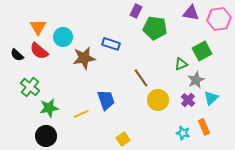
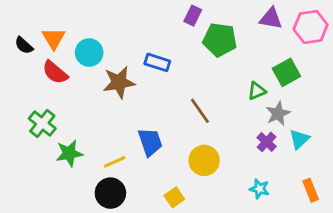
black semicircle: (17, 55) -> (24, 45), moved
yellow circle: (158, 100) -> (204, 160), moved
orange rectangle: (204, 127) -> (311, 190), moved
black circle: (46, 136) -> (110, 193), moved

